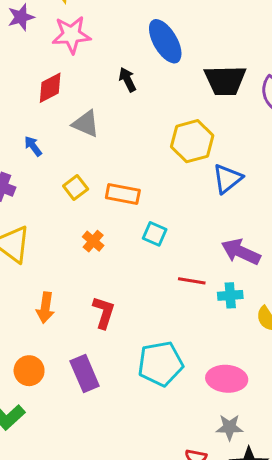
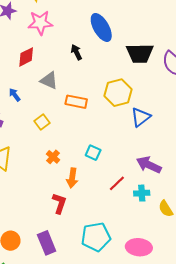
orange rectangle: (123, 194) -> (76, 102), moved
red line: (192, 281) -> (117, 183), turned -54
orange arrow: (45, 308) -> (72, 178), moved

